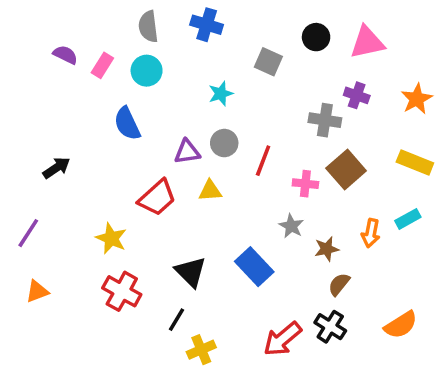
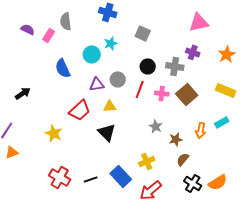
gray semicircle: (148, 26) -> (66, 21), moved
black circle: (316, 37) -> (148, 66), moved
cyan circle: (147, 71) -> (92, 54), moved
cyan star: (221, 94) -> (111, 43), moved
pink cross: (305, 184) -> (162, 93), moved
blue rectangle: (254, 267) -> (121, 176), moved
black triangle: (191, 272) -> (107, 132), moved
orange triangle: (37, 291) -> (12, 152), moved
red cross: (122, 291) -> (60, 177), moved
black line: (177, 320) -> (91, 179), turned 40
black cross: (330, 327) -> (193, 183), moved
yellow cross: (201, 350) -> (147, 161), moved

